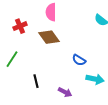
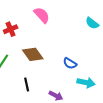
pink semicircle: (51, 12) -> (42, 15), turned 138
brown diamond: (49, 37) -> (33, 54), moved

